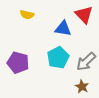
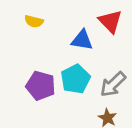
purple pentagon: (18, 63) -> (41, 86), moved

